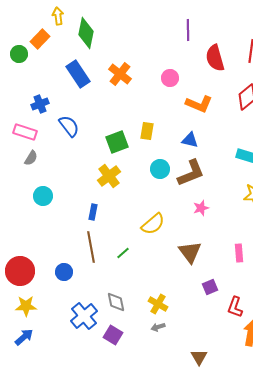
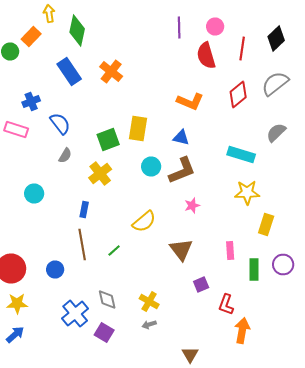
pink circle: (170, 78) -> (215, 26), moved
yellow rectangle: (147, 131) -> (138, 128), size x1.4
gray semicircle: (31, 158) -> (65, 156), moved

